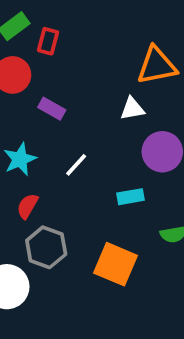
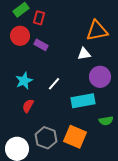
purple rectangle: (52, 109) -> (41, 45), moved
cyan rectangle: (130, 197) -> (83, 101), size x1.6
gray hexagon: (46, 247) -> (46, 138), moved

